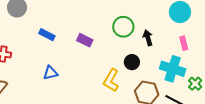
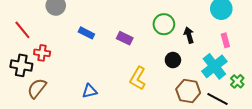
cyan cross: (173, 69) -> (214, 66), turned 35
blue triangle: (50, 73) -> (90, 91), moved
yellow L-shape: (111, 80) -> (138, 78), moved

